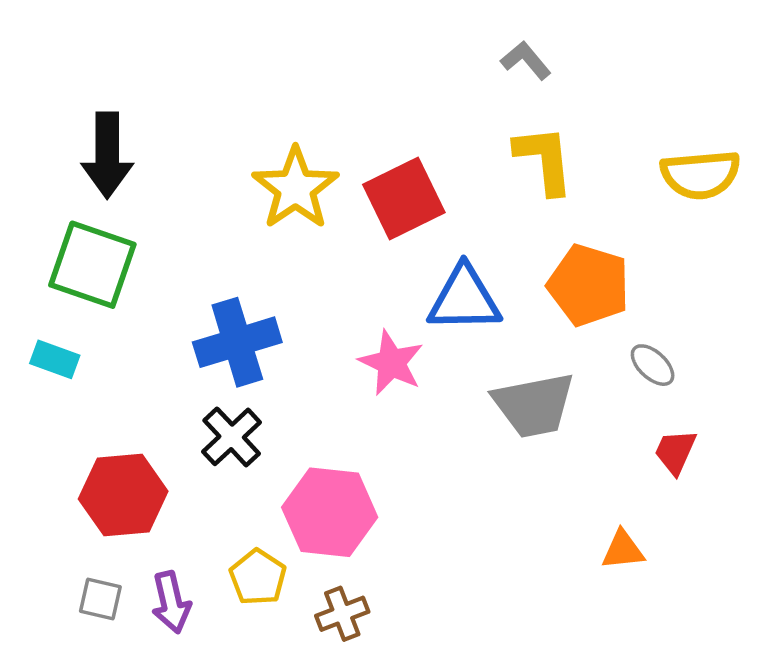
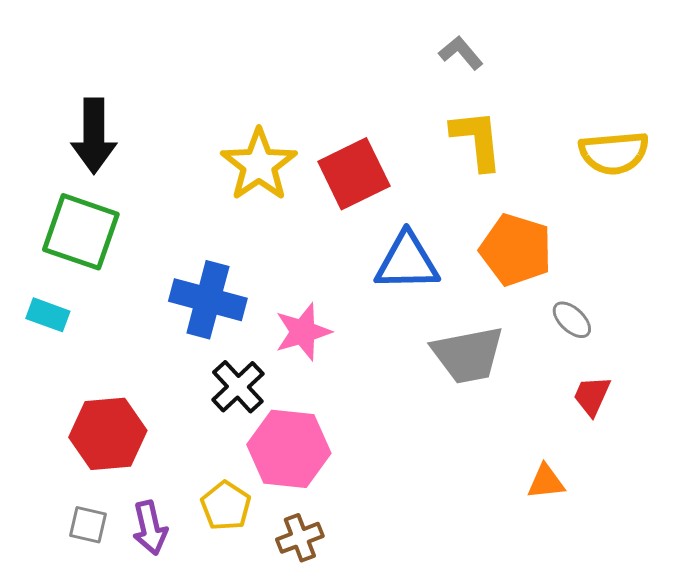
blue cross: (237, 342) -> (208, 300), turned 32
pink star: (391, 363) -> (303, 332), moved, turned 30
black cross: (232, 437) -> (238, 387), moved

